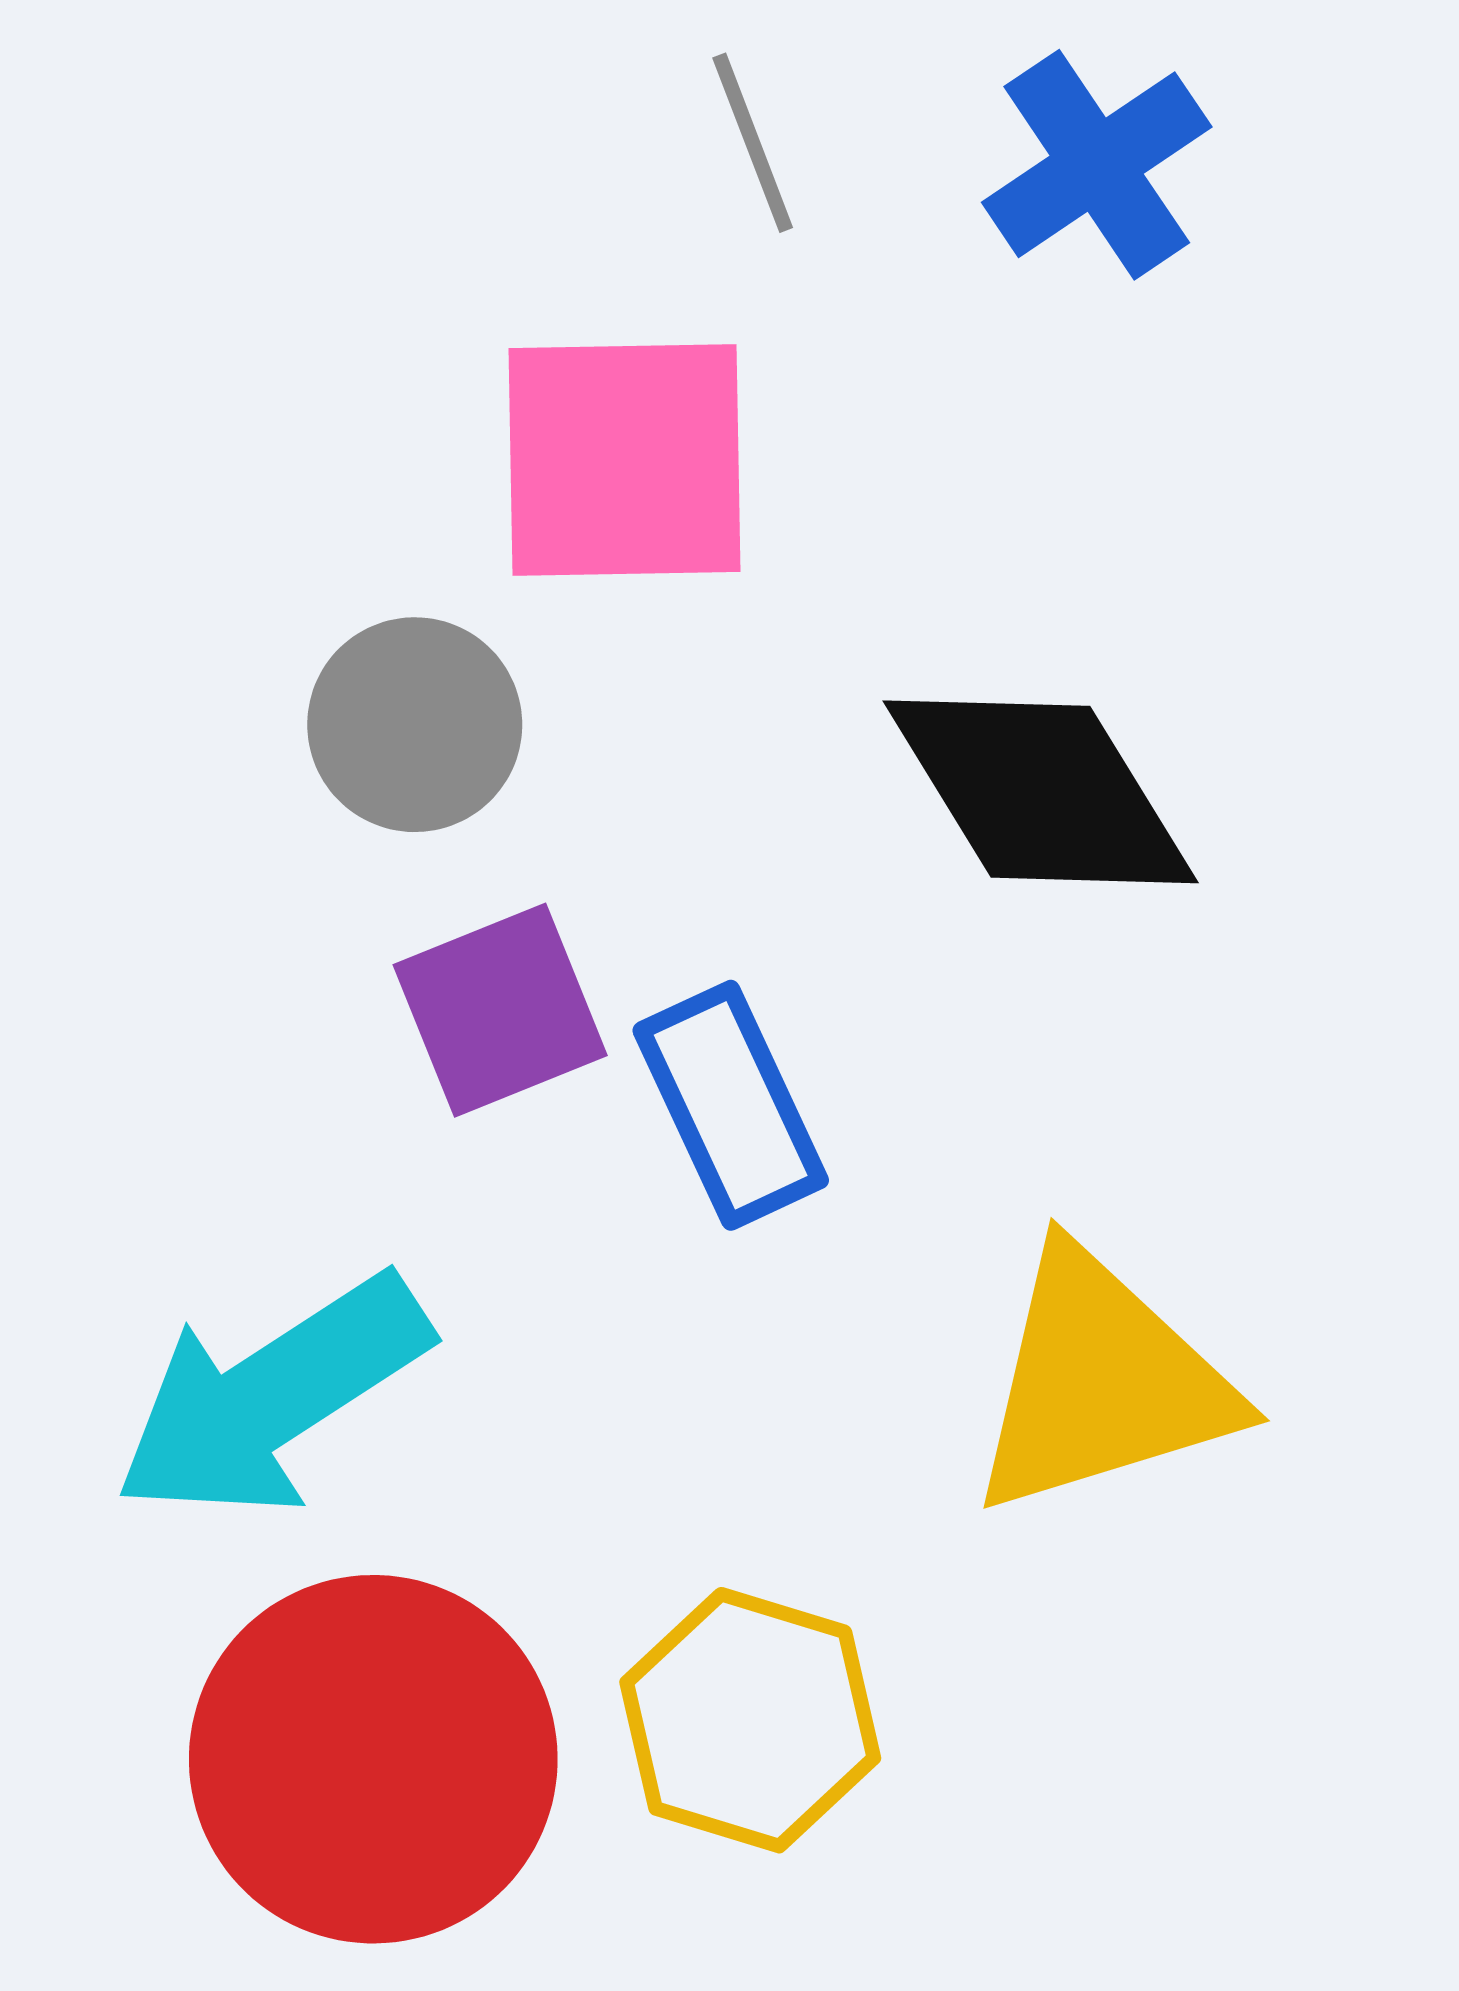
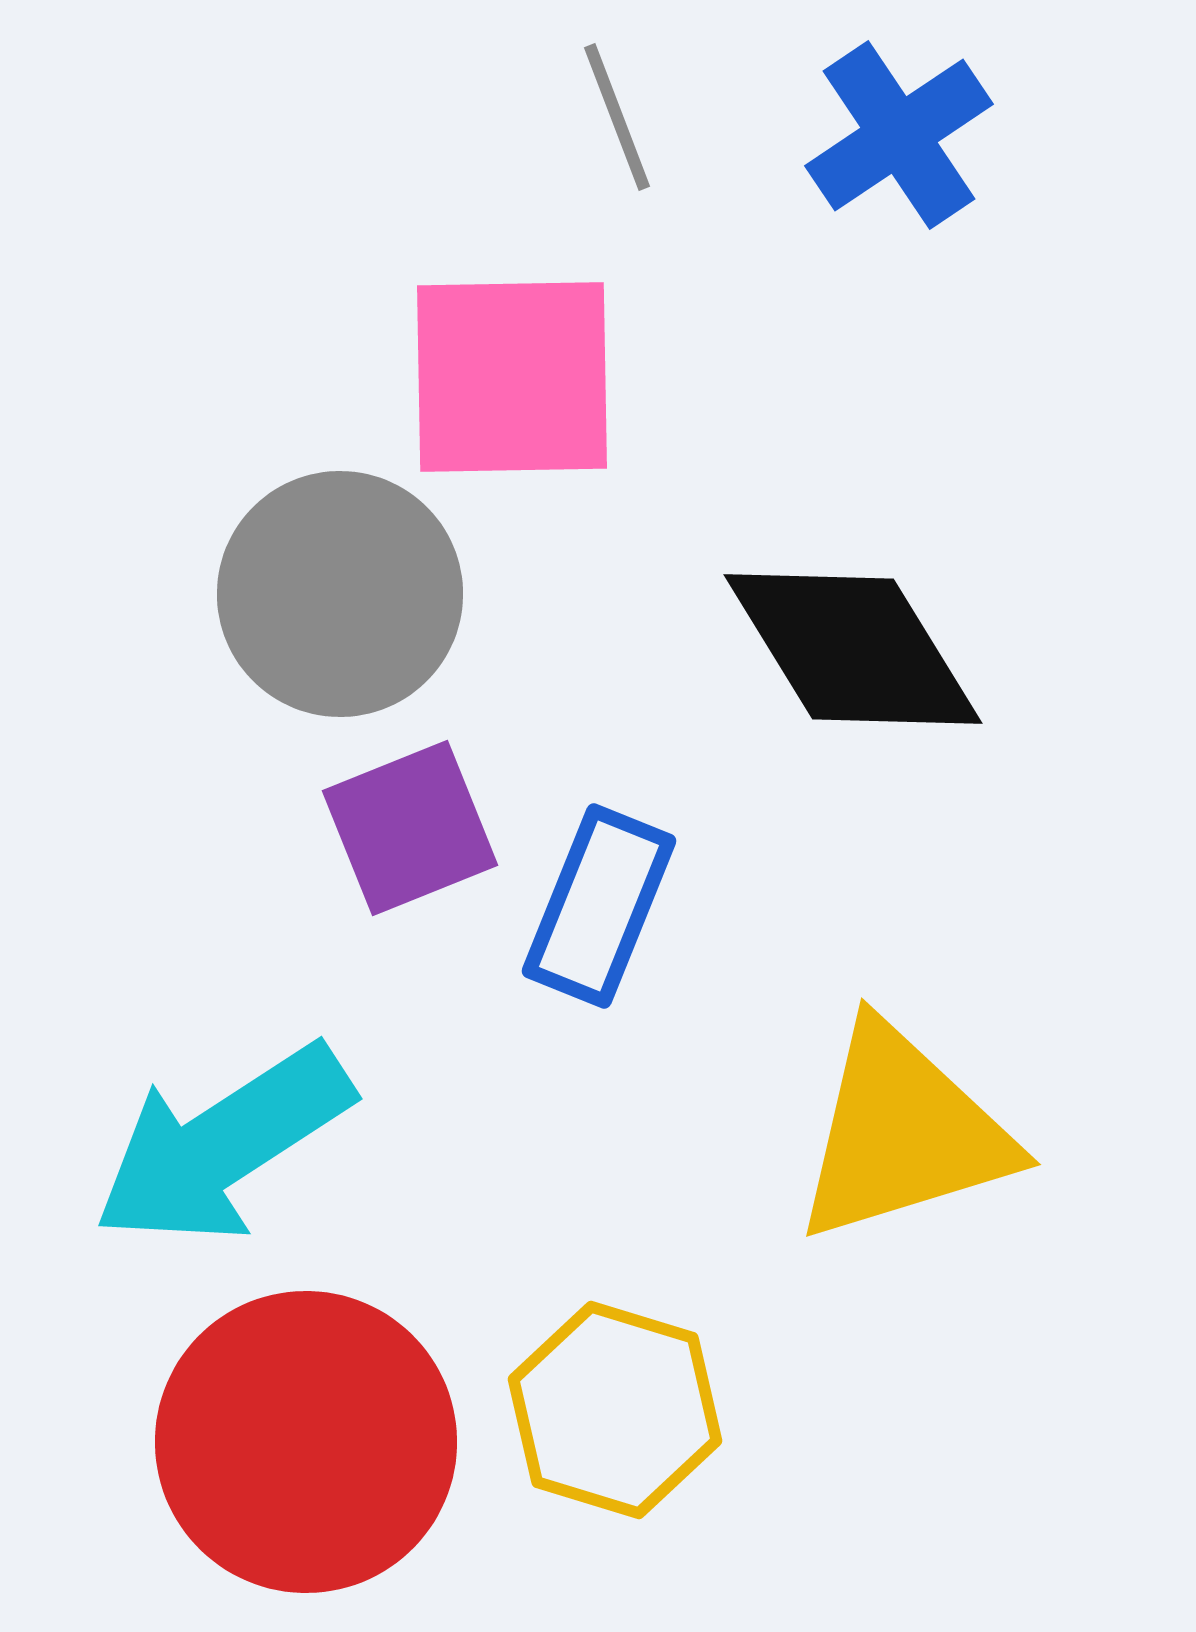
gray circle: (415, 725) -> (340, 594), size x1.4
blue rectangle: (731, 1105) -> (599, 906), turned 47

